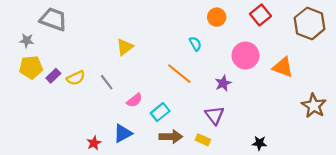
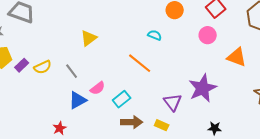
cyan semicircle: (195, 44) -> (155, 35), turned -40
pink circle: (245, 56) -> (208, 35), moved, size x0.7
purple star: (223, 83) -> (203, 88), moved, size x1.8
blue triangle: (123, 133) -> (78, 100), moved

